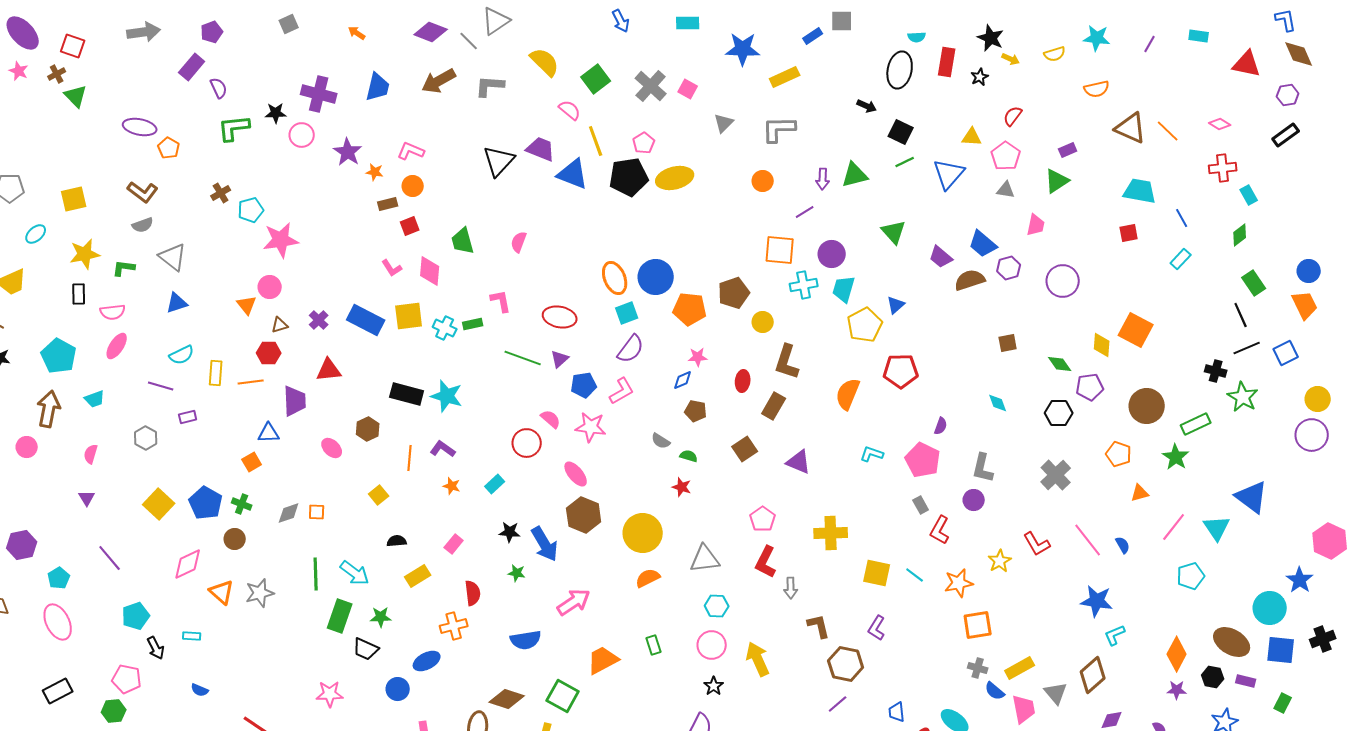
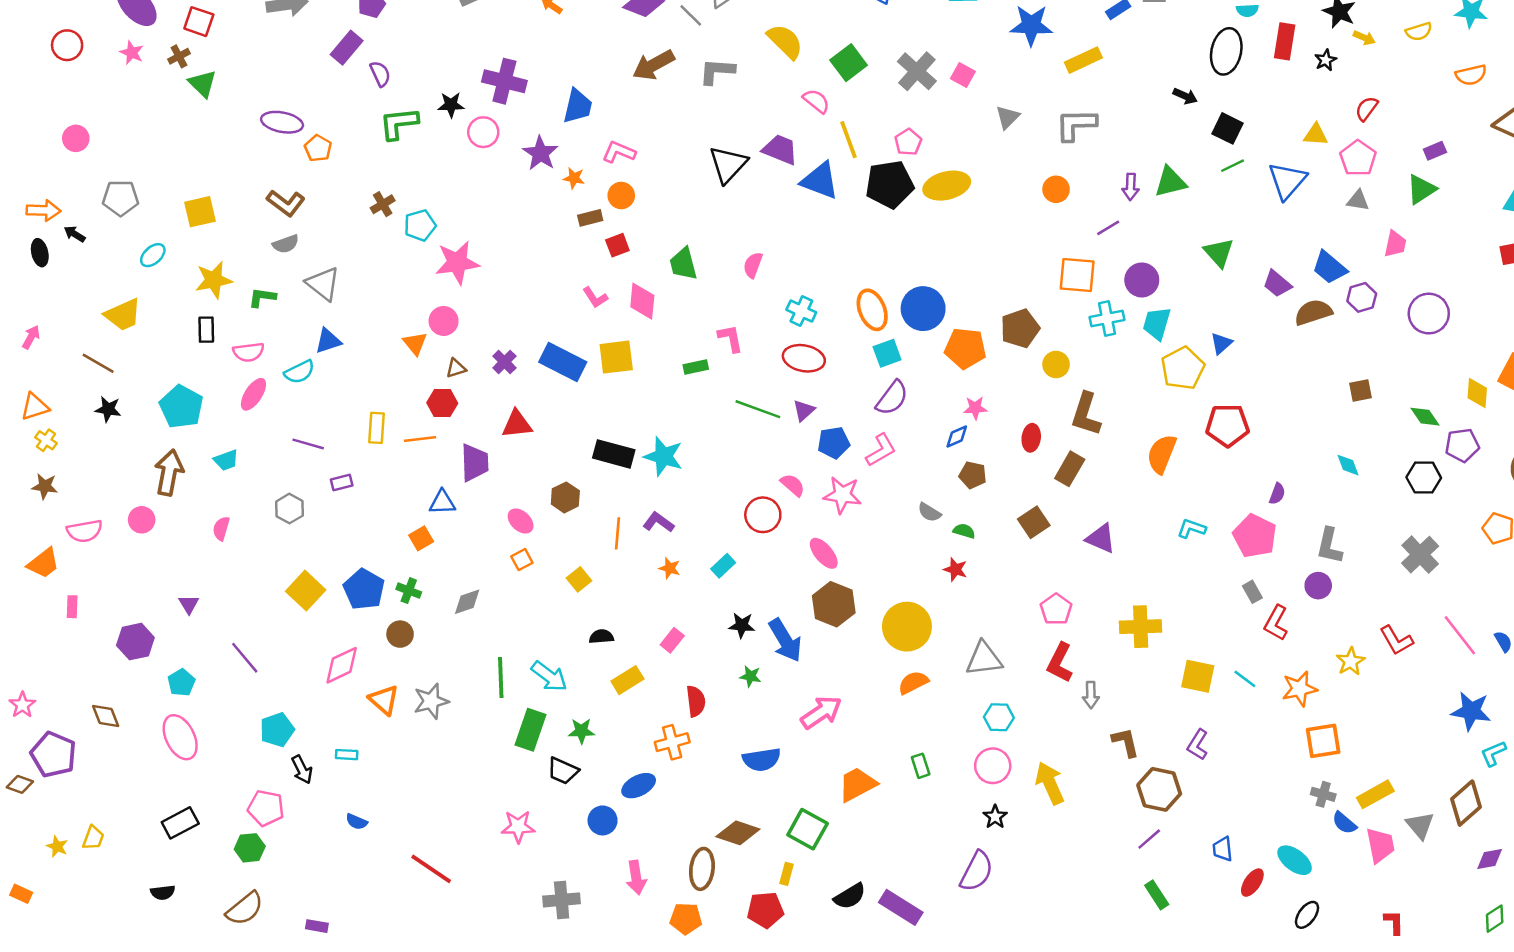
blue trapezoid: (378, 87) -> (578, 106), moved
cyan cross: (445, 328) -> (801, 311), moved
cyan semicircle: (182, 355) -> (299, 372), moved
purple triangle: (87, 498) -> (189, 604), moved
orange square: (317, 512) -> (522, 560), moved, turned -30

